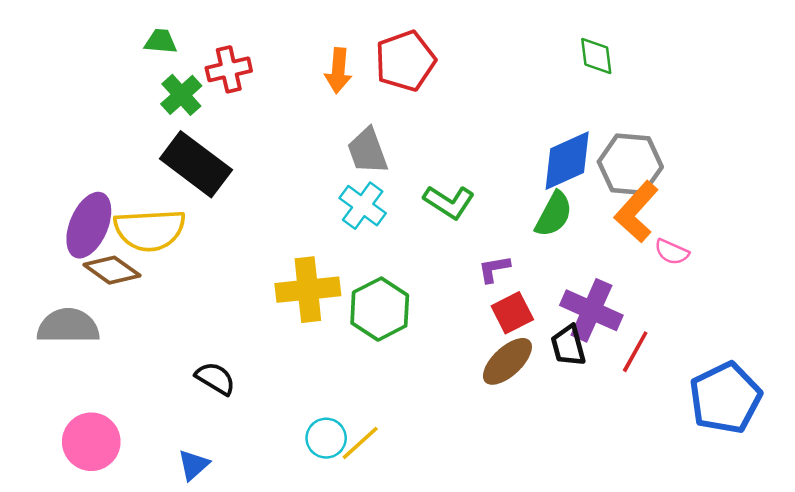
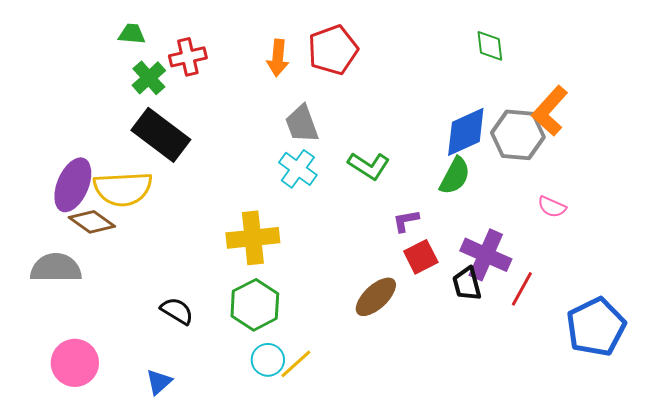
orange L-shape: (636, 212) -> (550, 111), moved
green hexagon: (380, 309) -> (255, 305), moved
brown ellipse: (507, 361) -> (376, 297), moved

